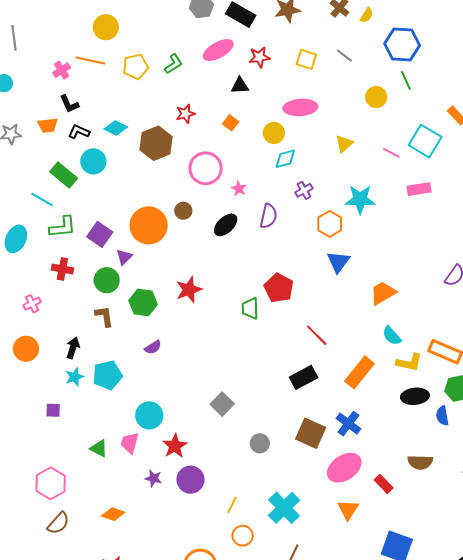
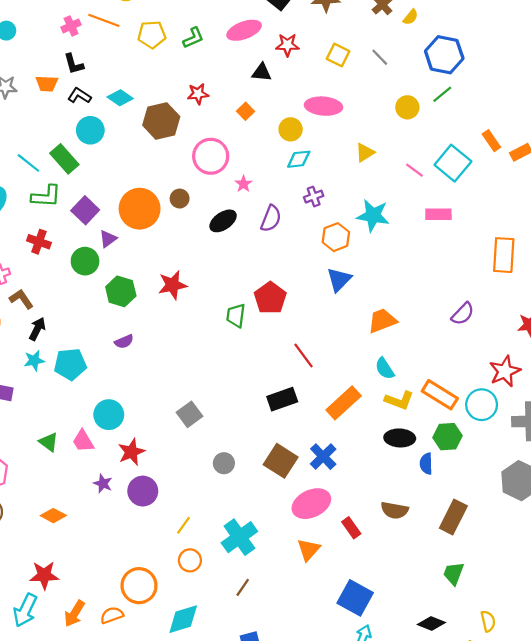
green line: (406, 80) -> (442, 94), turned 66
green rectangle: (64, 175) -> (64, 159), moved
brown L-shape: (104, 316) -> (21, 299), moved, turned -35
pink trapezoid: (130, 443) -> (83, 441), turned -55

